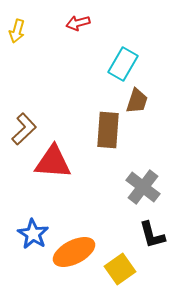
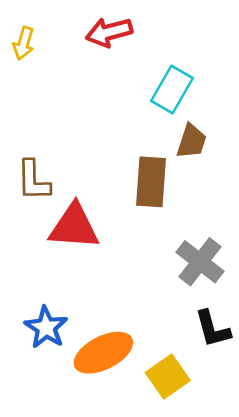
red arrow: (78, 23) -> (109, 32), size x1.4
brown L-shape: (24, 129) -> (33, 181), turned 132

